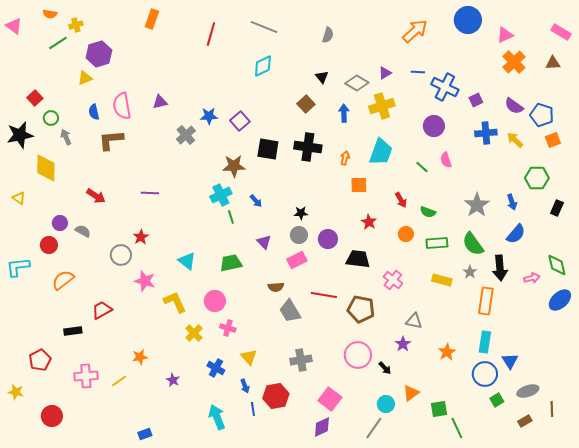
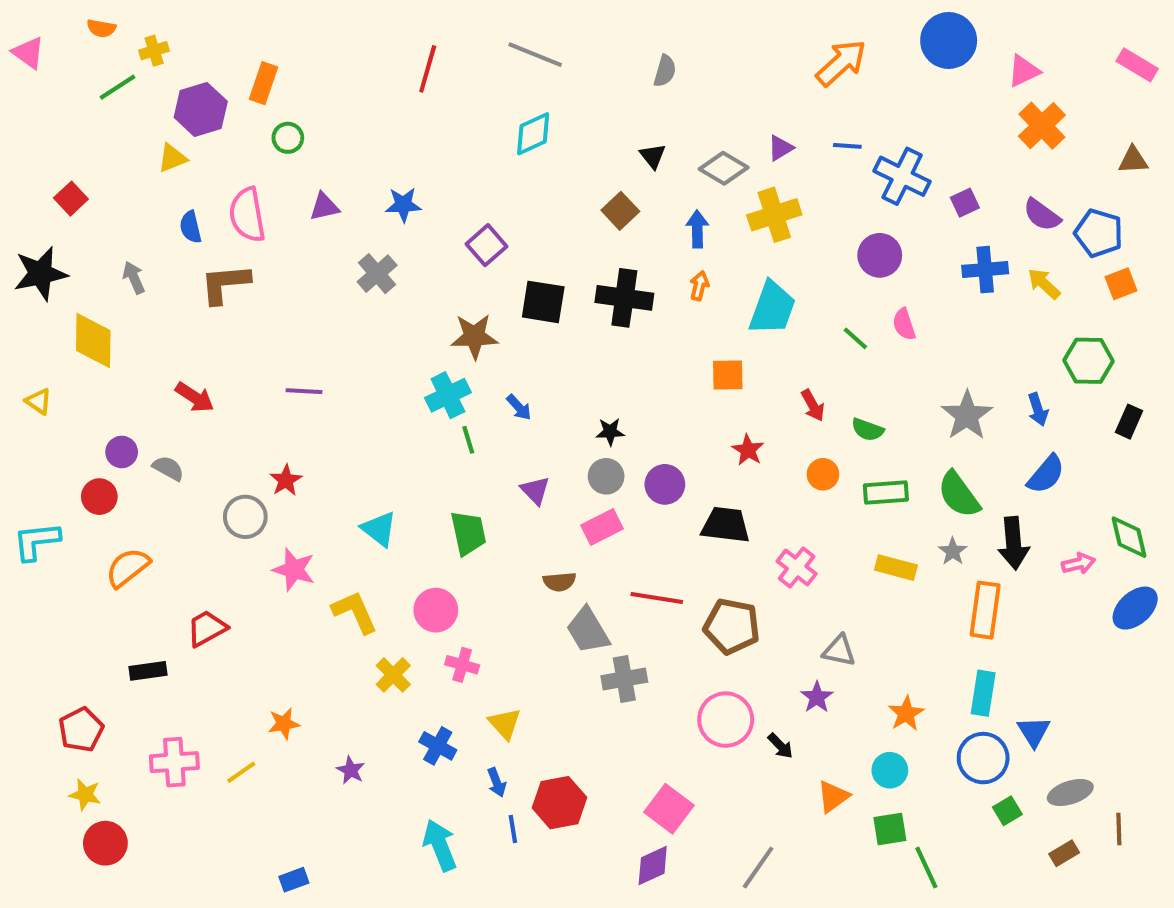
orange rectangle: (152, 19) -> (264, 83), moved
brown triangle: (553, 63) -> (1133, 160), moved
blue star: (209, 116) -> (403, 205), moved
green circle: (51, 118) -> (288, 138), moved
orange arrow: (345, 158) -> (699, 286), moved
green trapezoid: (231, 263) -> (468, 533), turned 90
gray cross: (301, 360) -> (624, 679), moved
yellow star: (16, 392) -> (85, 795), moved
cyan circle: (386, 404) -> (890, 770), moved

